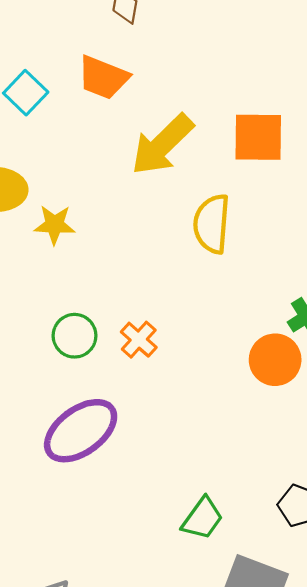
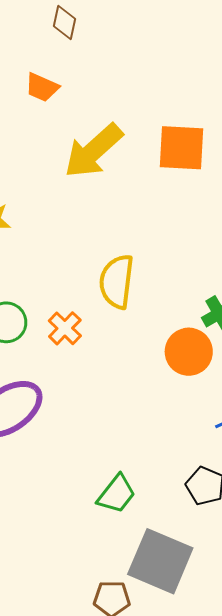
orange trapezoid: (103, 77) -> (42, 87), size x0.7
yellow semicircle: (212, 224) -> (117, 282), moved

